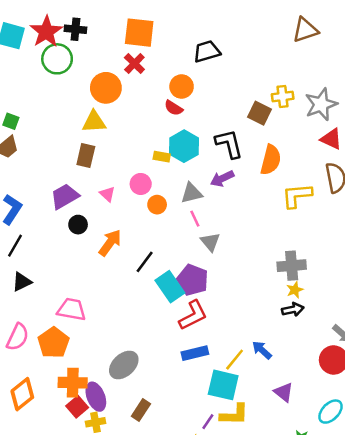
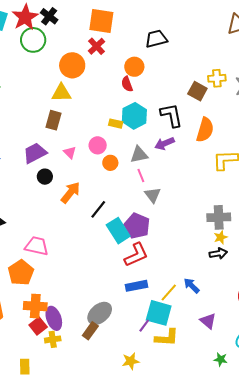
black cross: (75, 29) -> (49, 16), turned 30
red semicircle: (174, 108) -> (127, 84), turned 35
gray ellipse: (124, 365) -> (100, 313), moved
purple line: (208, 422) -> (144, 326), moved

